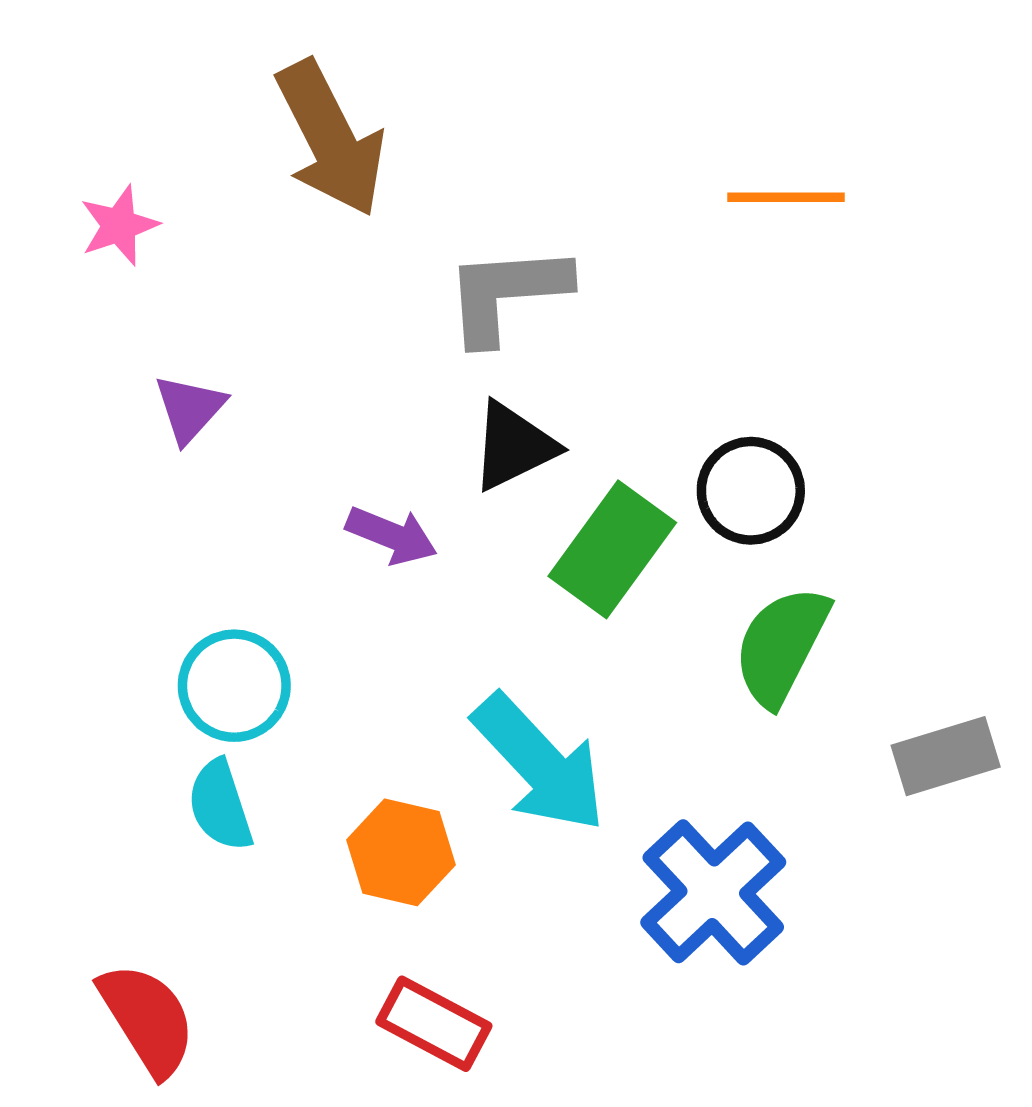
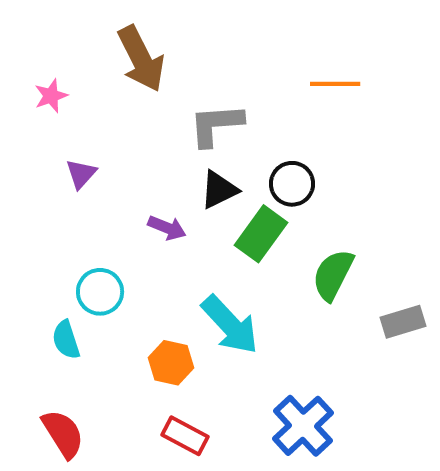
black circle: (751, 491) -> (292, 184), moved
cyan semicircle: (220, 805) -> (66, 340), moved
blue cross: (713, 892) -> (303, 426), moved

